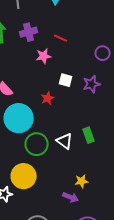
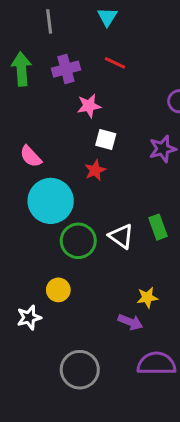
red line: (61, 38) -> (115, 63), moved
white square: (66, 80) -> (106, 140), moved
yellow circle: (24, 176) -> (58, 290), size x0.6

